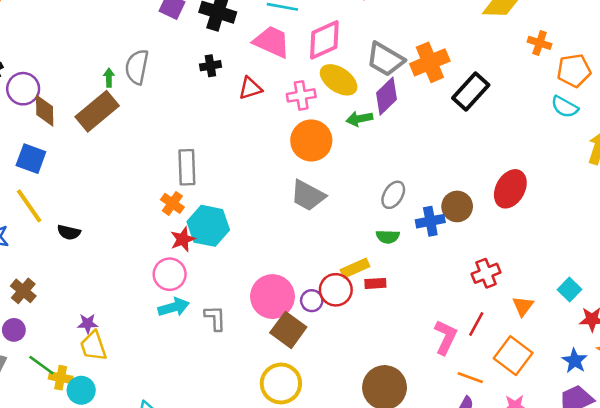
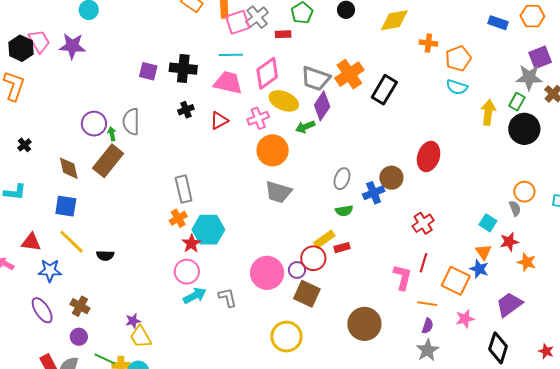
purple circle: (23, 89) -> (94, 124), moved
orange cross: (172, 203) -> (178, 218), turned 36
orange triangle: (523, 306) -> (484, 252), moved
brown square: (288, 330) -> (307, 294), moved
blue star: (575, 361) -> (479, 269), moved

